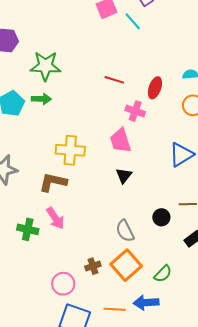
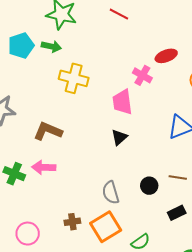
red line: (114, 80) -> (119, 14), moved
red ellipse: (155, 88) -> (166, 56), turned 40
yellow cross: (70, 150) -> (74, 78), moved
pink arrow: (55, 218) -> (44, 167), turned 115
pink circle: (63, 284) -> (28, 234), moved

